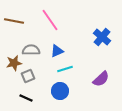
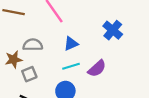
blue triangle: (57, 51) -> (71, 44), moved
purple semicircle: (101, 79) -> (97, 68), moved

